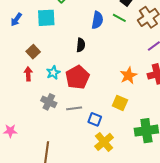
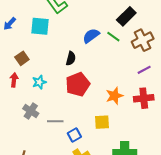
blue semicircle: (97, 20) -> (91, 36), turned -144
red pentagon: (77, 77) -> (78, 84), moved
yellow square: (120, 103) -> (102, 122), turned -35
blue square: (95, 119) -> (74, 135), turned 32

